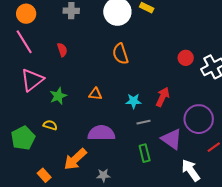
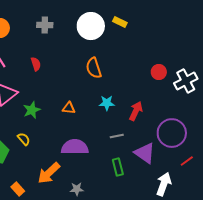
cyan star: (133, 101) -> (107, 103), moved
yellow semicircle: (50, 125) -> (24, 139), turned 32
white arrow: (191, 170) -> (164, 184), turned 55

